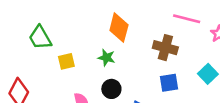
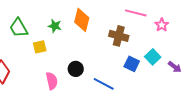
green star: (106, 58) -> (55, 26), moved
blue square: (169, 83) -> (132, 64), moved, turned 35

